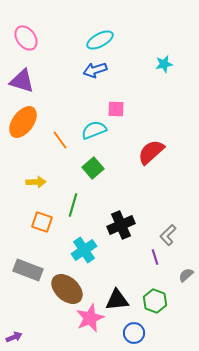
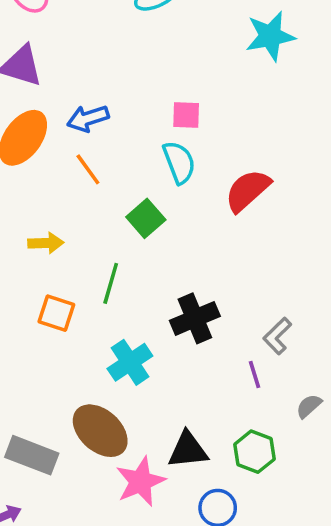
cyan star: (164, 64) -> (270, 36), size x1.6
blue arrow: (95, 70) -> (88, 118), moved
cyan semicircle: (94, 130) -> (179, 162), moved, turned 90
gray rectangle: (28, 270) -> (32, 455), moved

